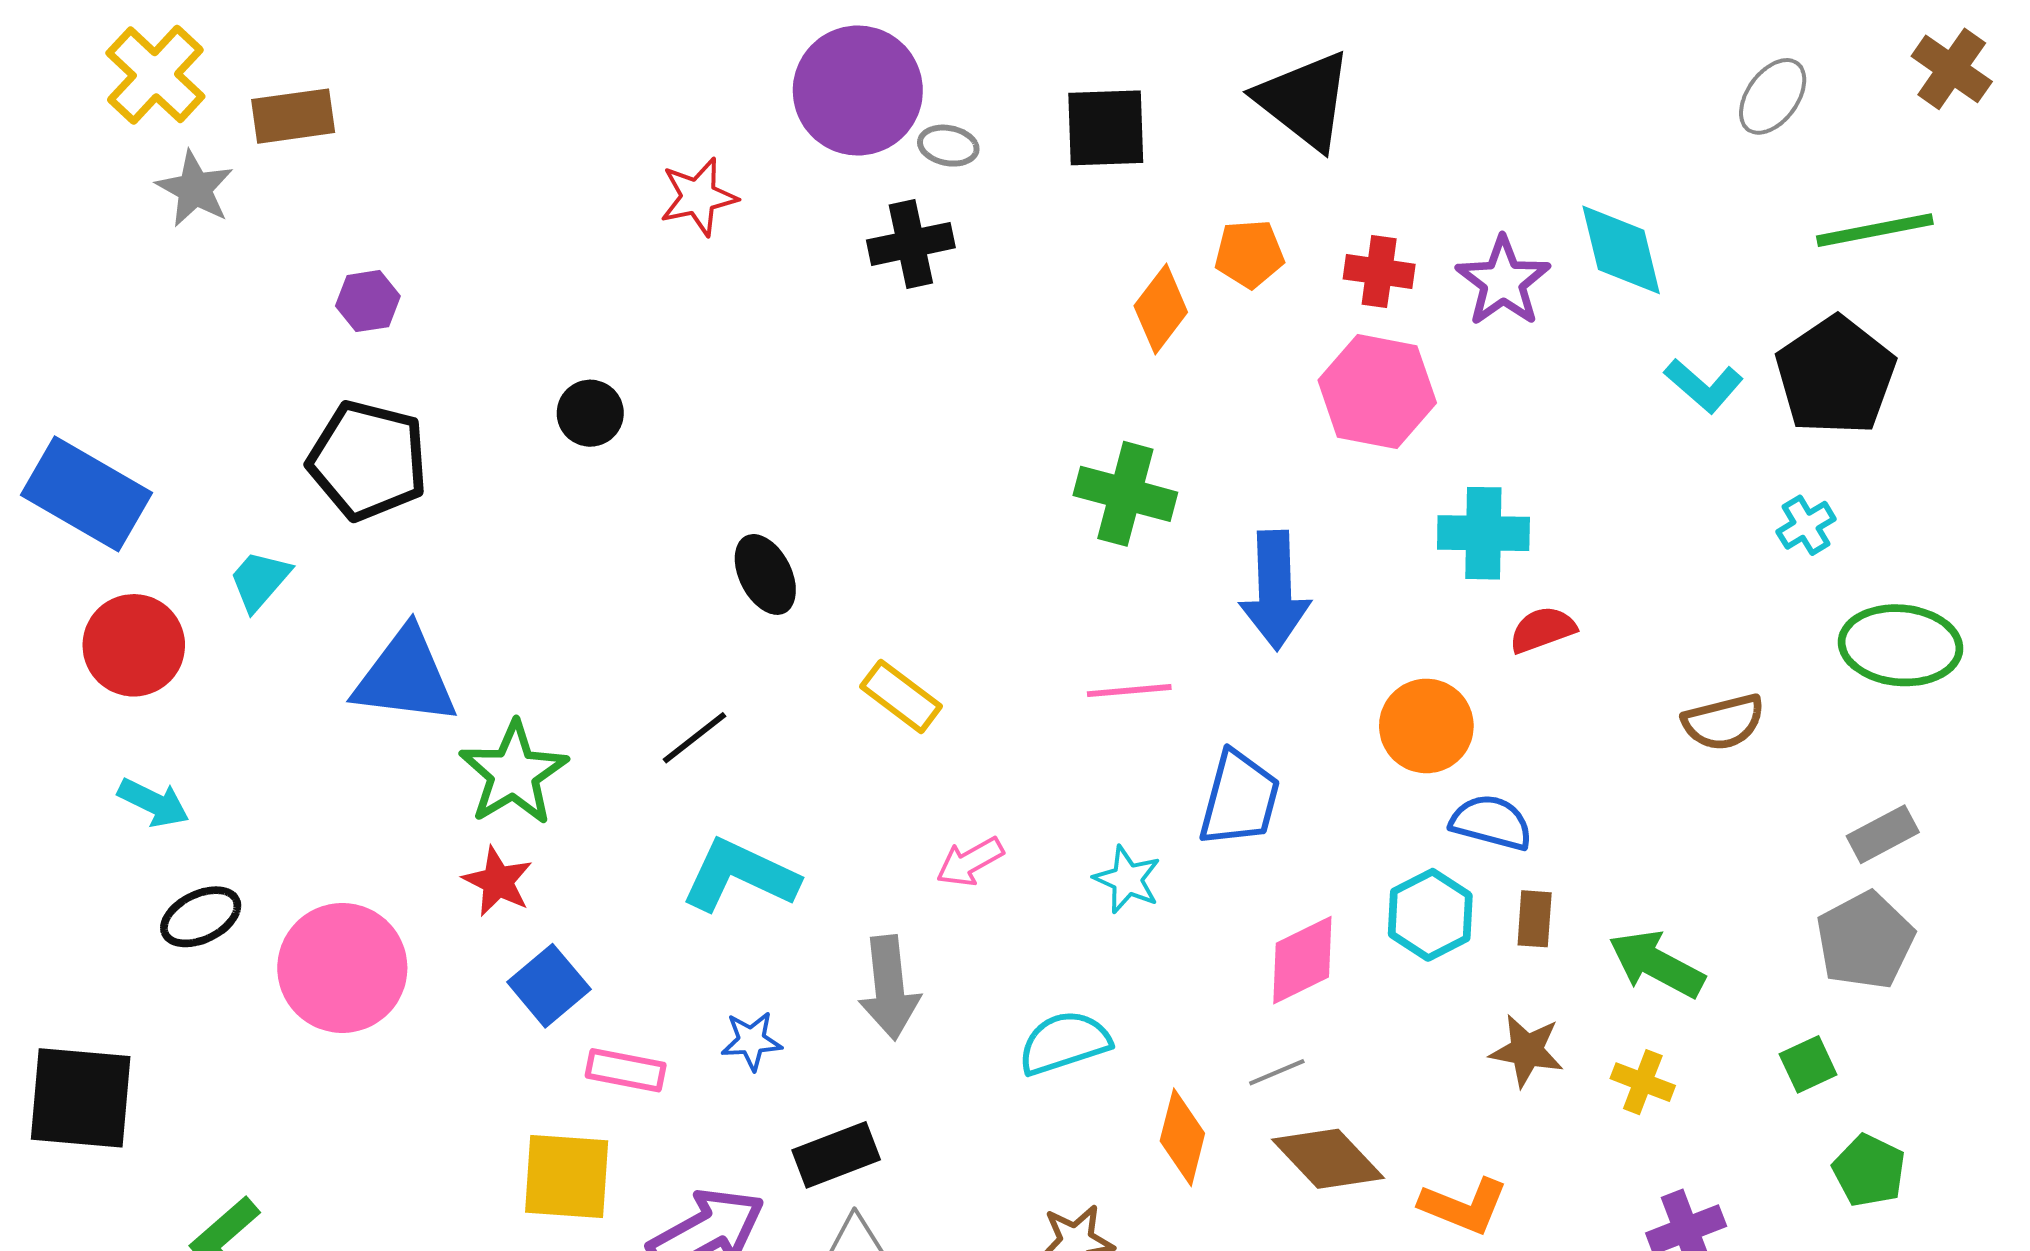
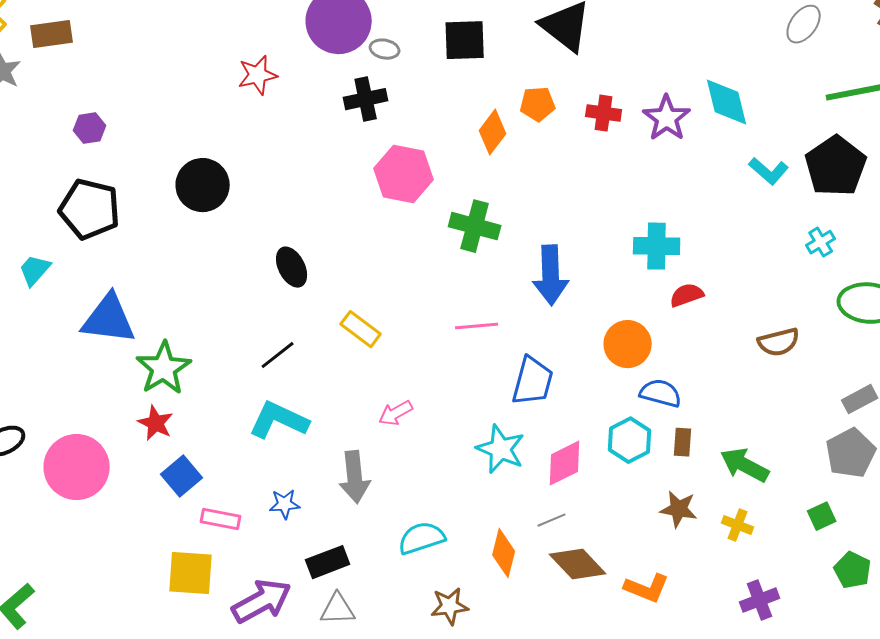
pink hexagon: (1377, 392) -> (404, 174), moved
black circle: (590, 413) -> (203, 185), size x1.6
black line: (694, 738) -> (278, 355), moved
cyan star: (1127, 879) -> (501, 449), moved, size x1.4
cyan semicircle: (1064, 1043) -> (422, 538), moved

